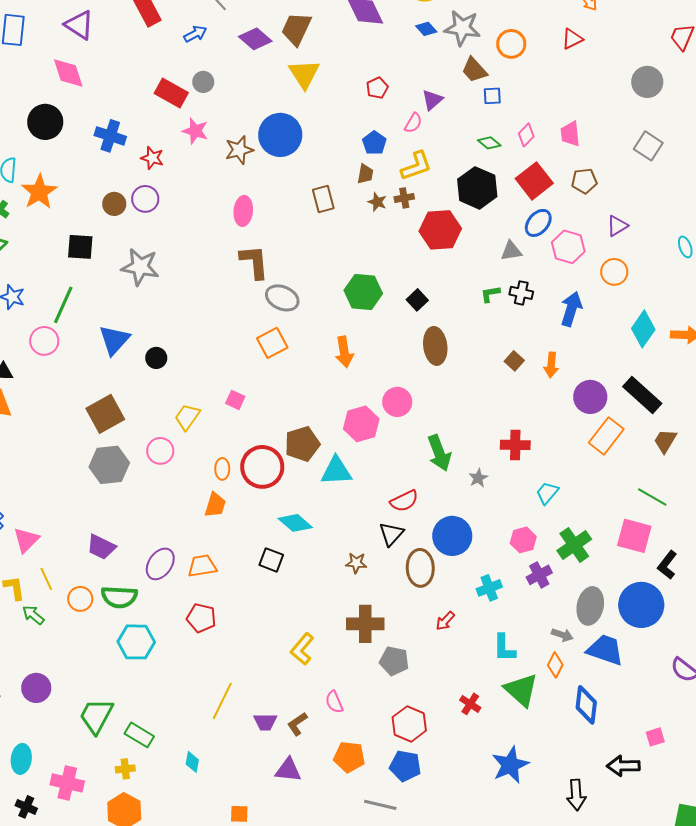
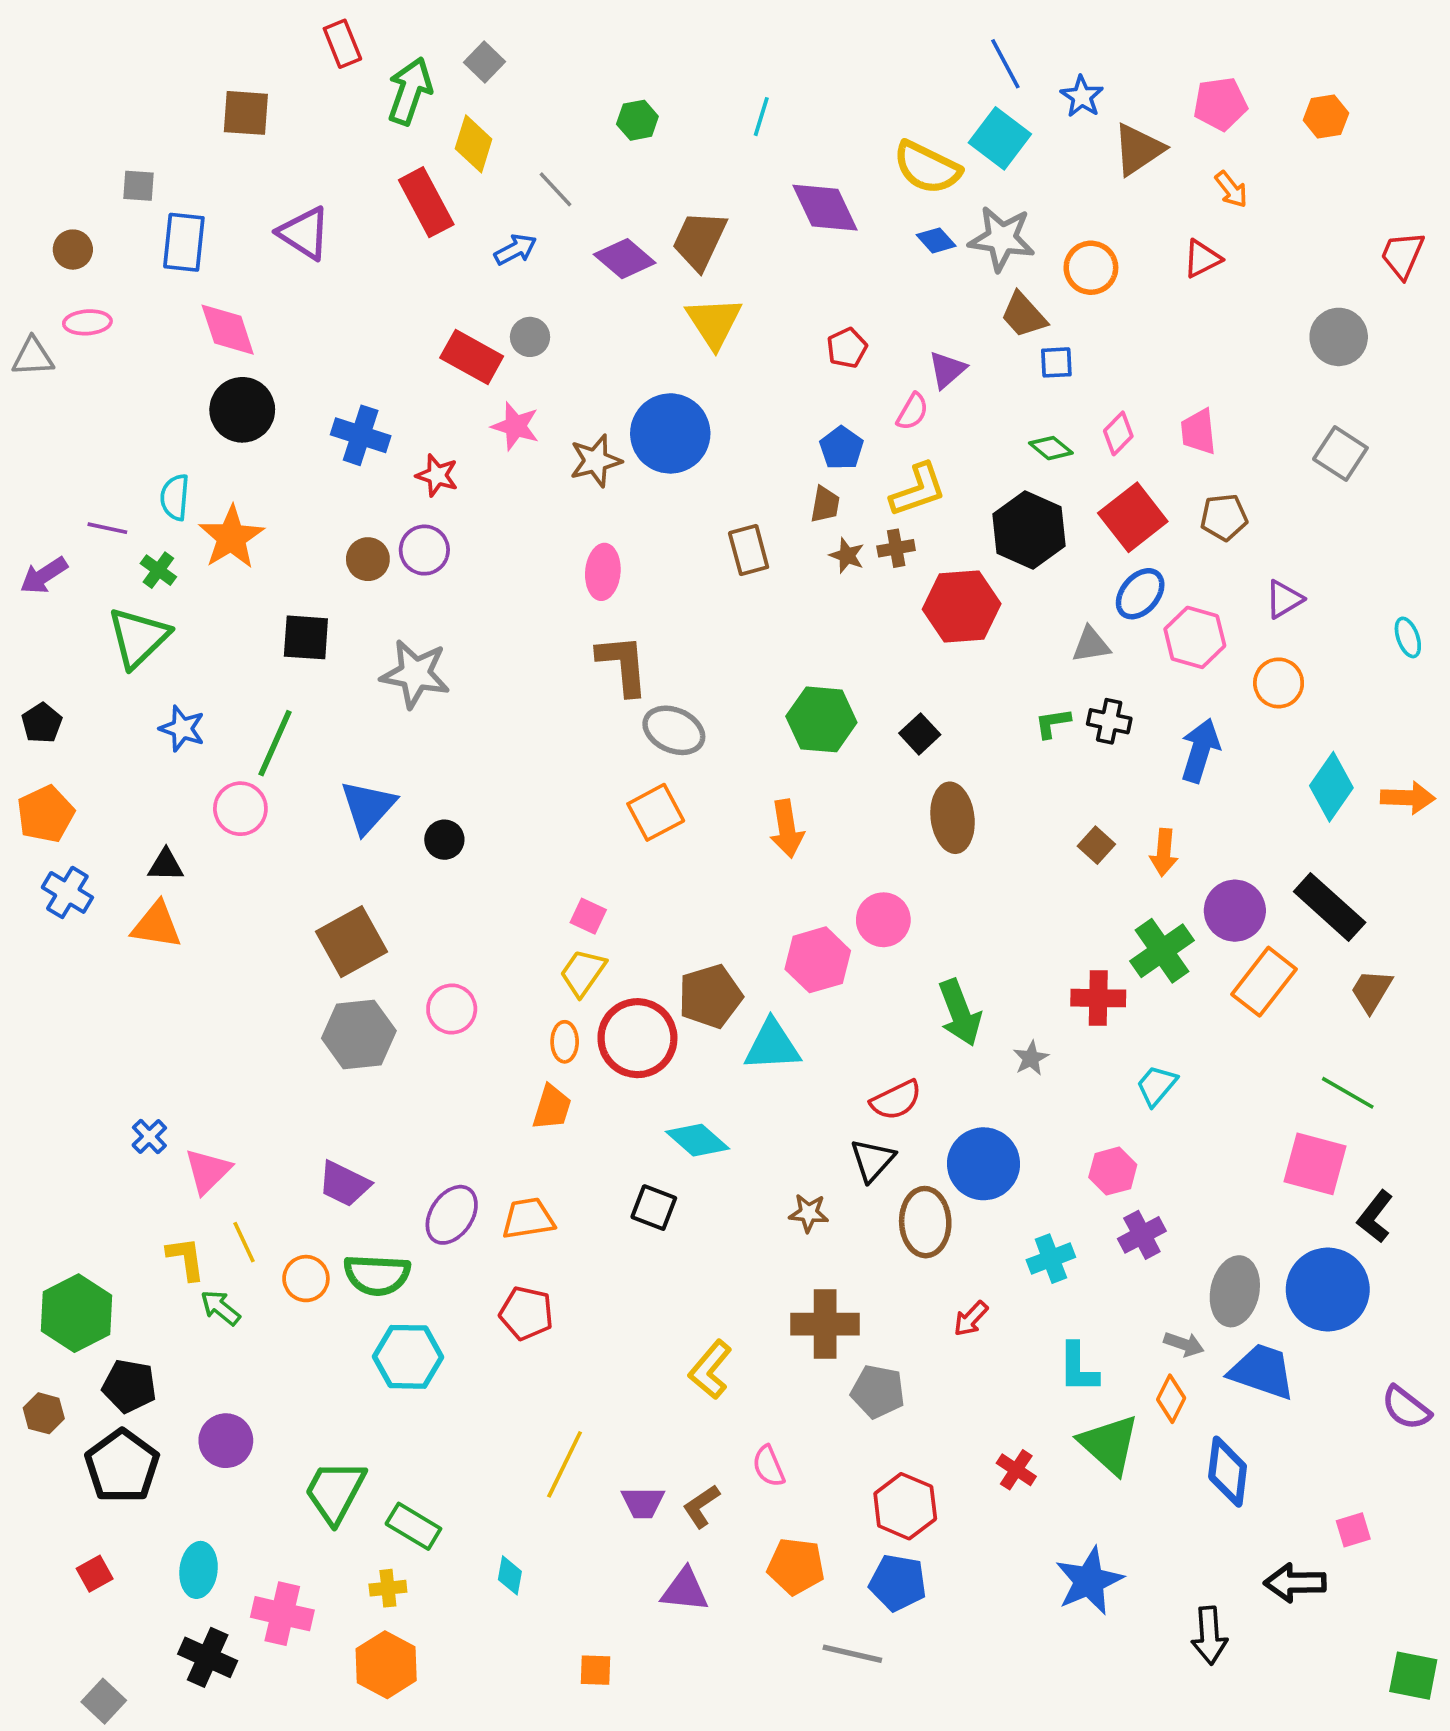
pink diamond: (68, 73) -> (228, 330), moved
yellow trapezoid: (187, 417) -> (583, 973), moved
green cross: (574, 545) -> (1162, 951), moved
black cross: (26, 807) -> (208, 1657), size x1.4

